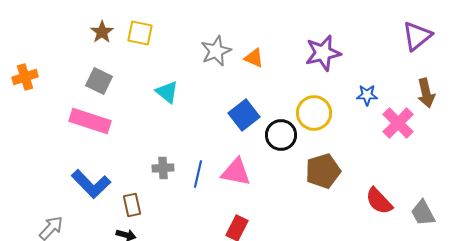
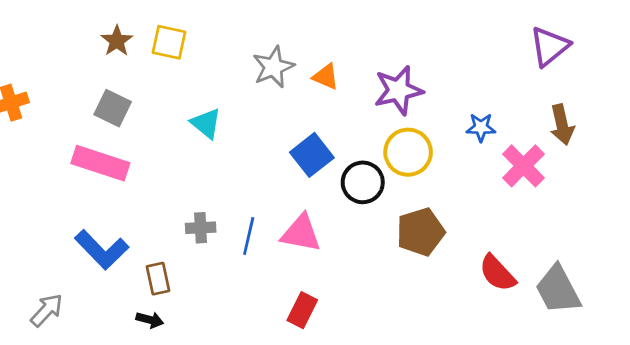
purple star: (323, 53) -> (398, 90), moved
gray trapezoid: (423, 213) -> (558, 290), size x1.4

